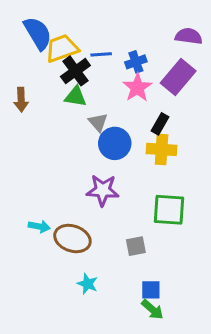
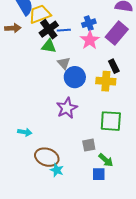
blue line: (101, 54) -> (64, 30), moved
brown arrow: (21, 100) -> (13, 28), moved, turned -91
black rectangle: (160, 124) -> (114, 66), moved, turned -56
purple star: (103, 190) -> (67, 108), turned -30
brown ellipse: (72, 239) -> (47, 157), moved
green arrow: (152, 309) -> (106, 160), moved

